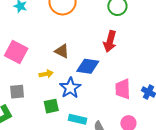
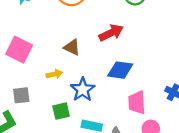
red arrow: (110, 41) -> (111, 33), moved, turned -130
blue diamond: (88, 66) -> (120, 70), moved
pink trapezoid: (123, 89) -> (137, 103), moved

